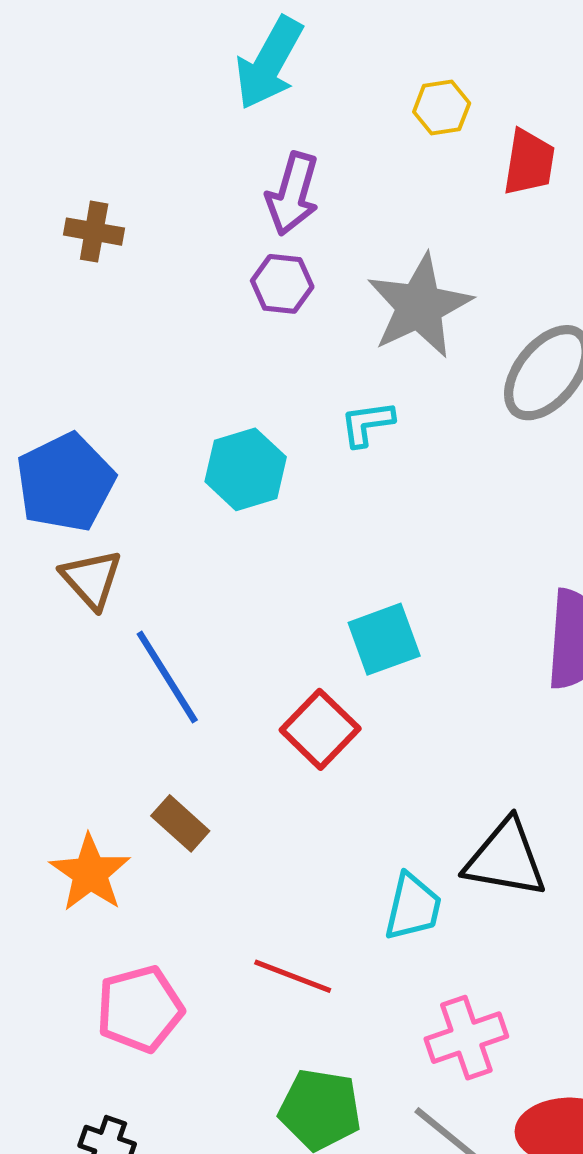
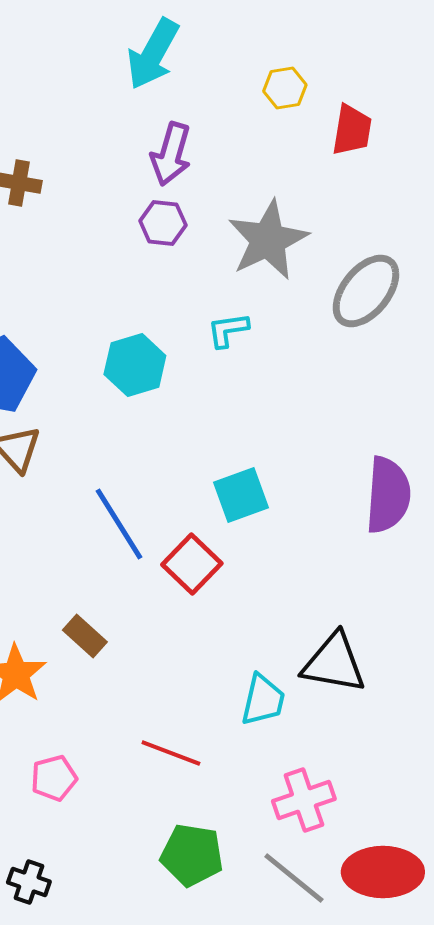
blue line: (167, 677) -> (119, 524), moved
pink pentagon: (140, 1009) -> (54, 778), size x0.7

